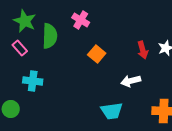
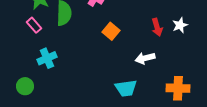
cyan cross: (33, 81) -> (47, 58), turned -30

